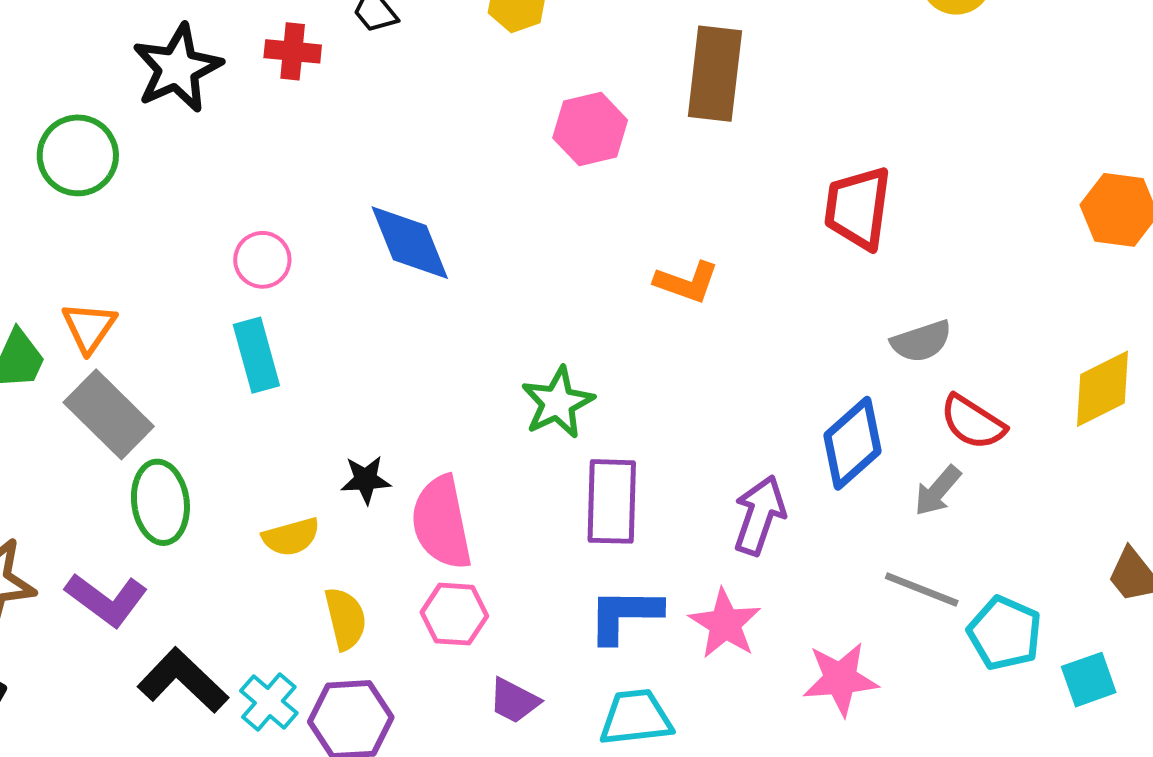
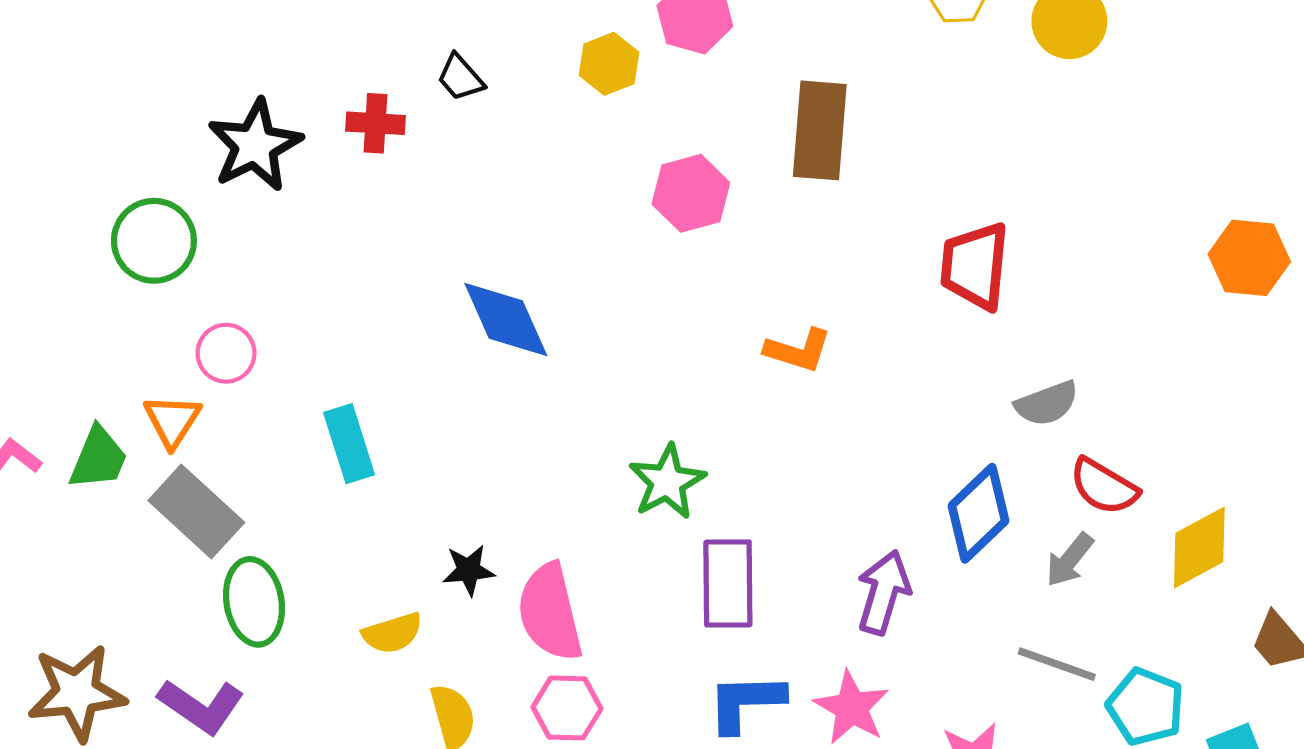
pink circle: (262, 260) -> (226, 353), moved
yellow diamond: (1102, 389) -> (1199, 547), moved

